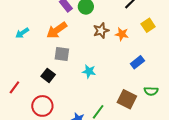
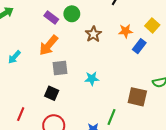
yellow square: (148, 25) -> (152, 25), moved
orange star: (122, 34) -> (126, 31), moved
blue rectangle: (137, 62) -> (139, 46), moved

